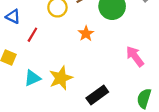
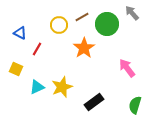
orange star: (86, 34) -> (84, 48), size x1.5

